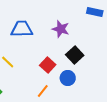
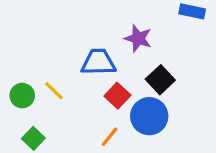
blue trapezoid: (22, 29) -> (98, 62), moved
blue circle: (68, 78) -> (149, 116), size x1.5

